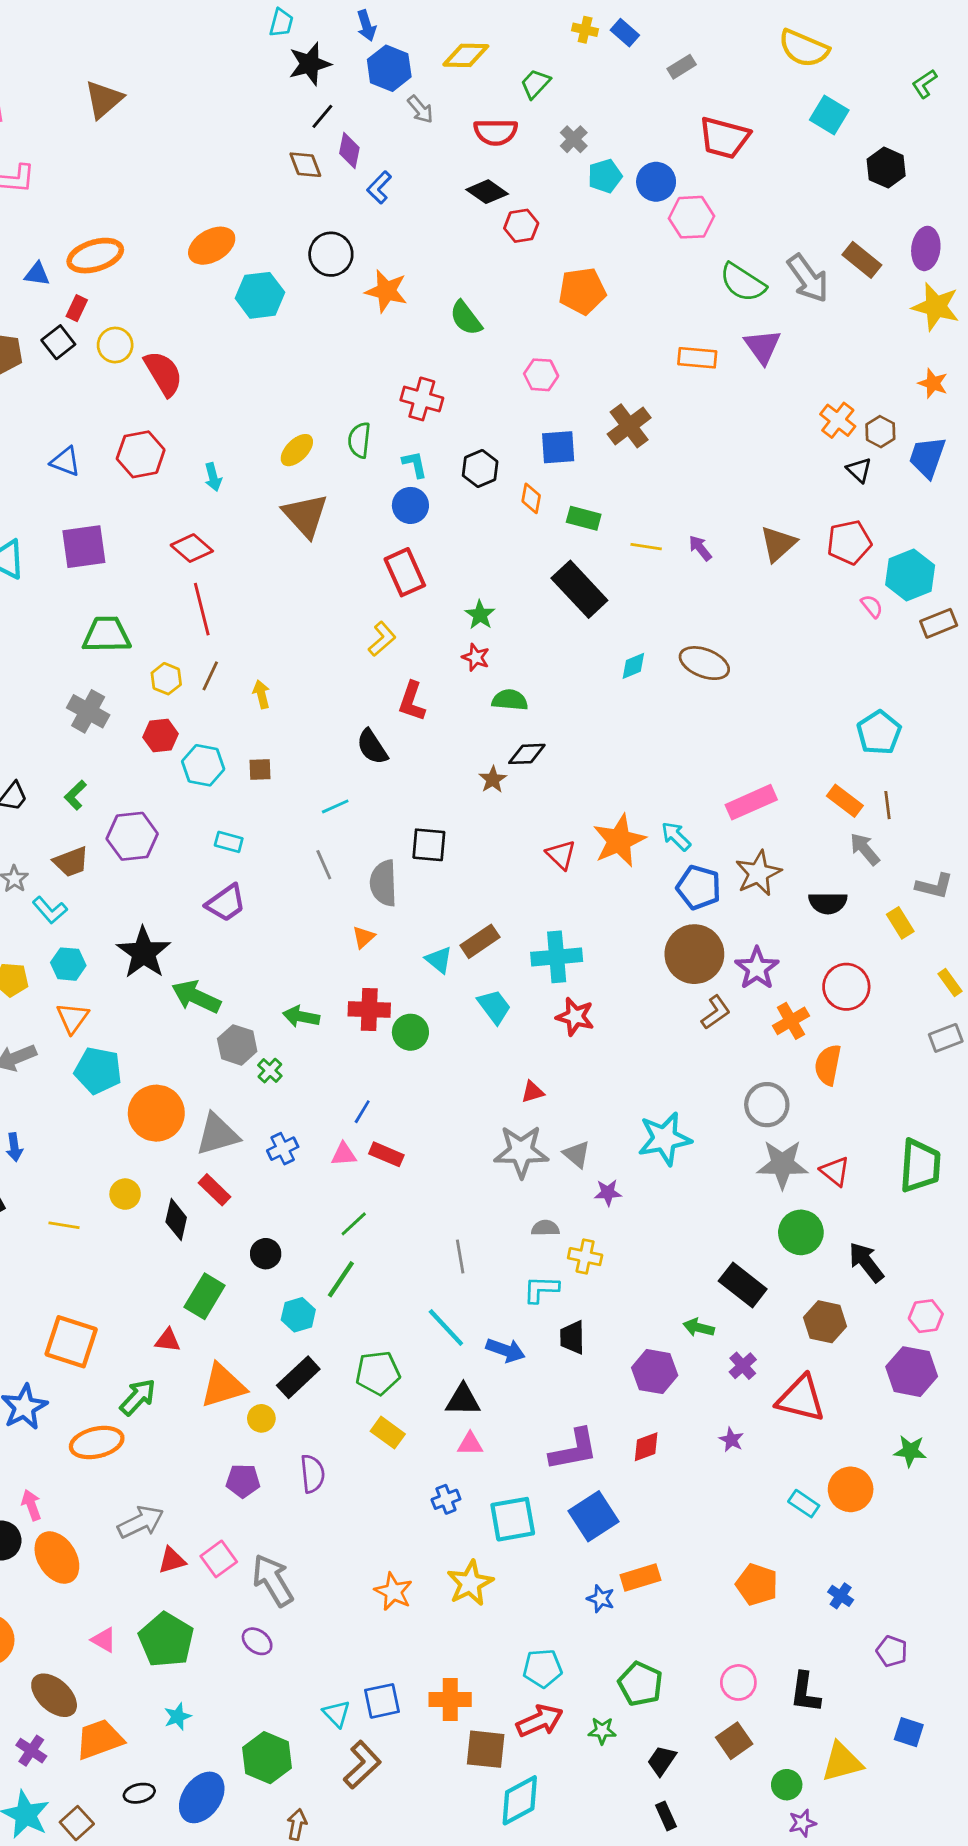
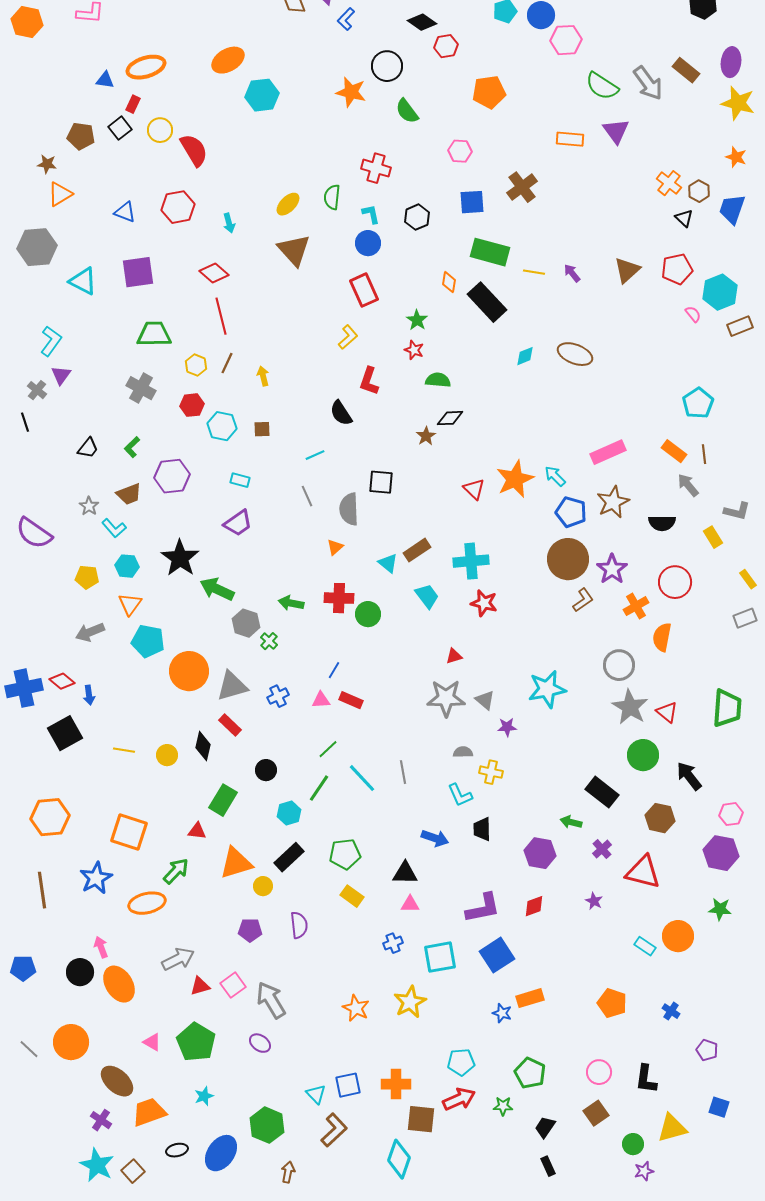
black circle: (331, 254) -> (387, 66), moved
orange diamond: (531, 498) -> (449, 282), moved
green rectangle: (584, 518) -> (490, 252), size x1.6
gray star: (782, 1164) -> (630, 707), turned 30
yellow circle: (125, 1194) -> (167, 755), moved
cyan L-shape: (541, 1289) -> (460, 795), turned -116
cyan line: (446, 1328) -> (362, 778), moved
cyan diamond: (520, 1800) -> (399, 1159), moved, turned -42

